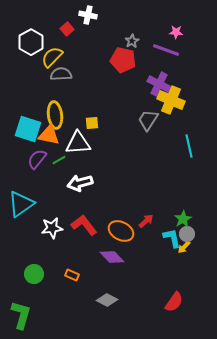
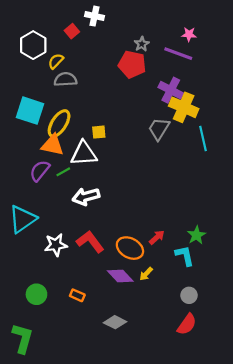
yellow semicircle: (52, 57) -> (56, 61), size x0.7
yellow ellipse: (55, 115) -> (59, 123), turned 40
cyan square: (28, 129) -> (30, 111), moved
cyan line: (189, 146) -> (203, 138), moved
gray circle: (187, 234) -> (189, 295), moved
yellow arrow: (184, 247) -> (146, 274), moved

